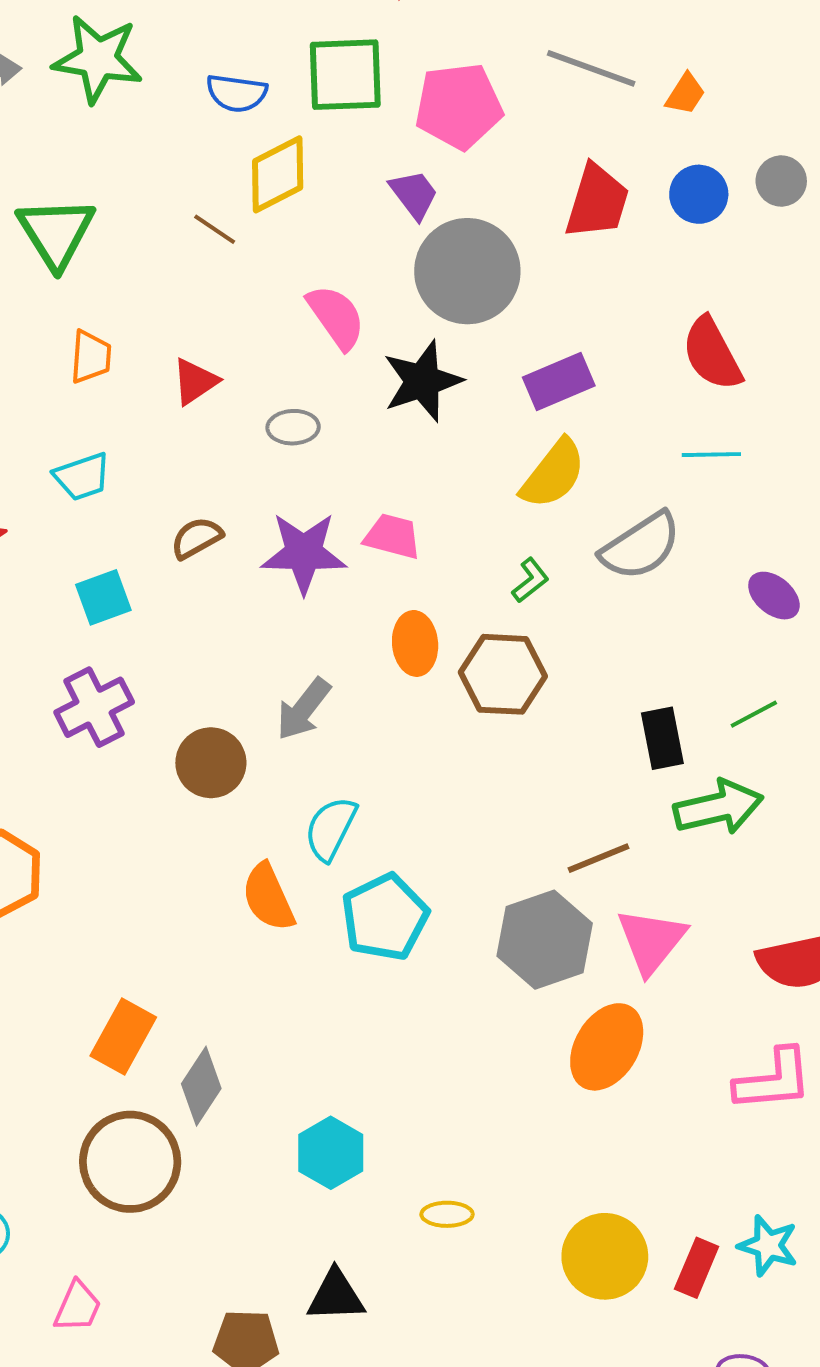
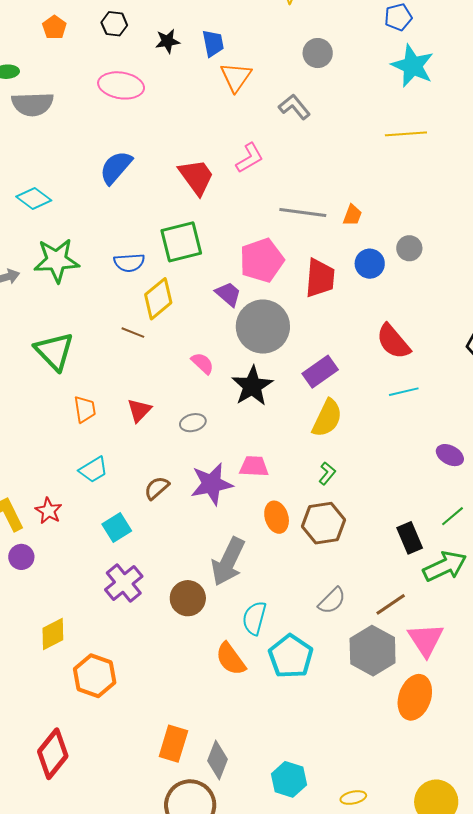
pink pentagon: (459, 106) -> (262, 260), moved
pink semicircle: (336, 317) -> (203, 363), size x0.7
gray semicircle: (641, 546) -> (332, 601), moved, size x0.7
gray arrow: (303, 709) -> (228, 562), size x1.4

